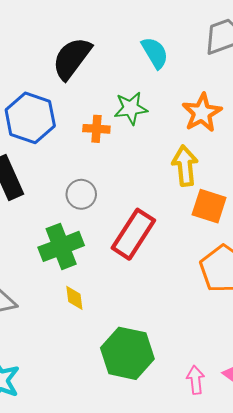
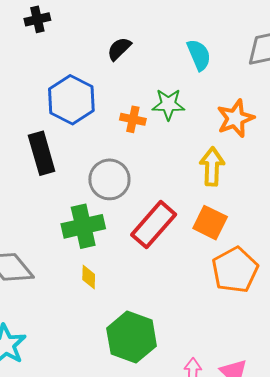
black semicircle: (72, 58) -> (119, 49), size x0.6
gray circle: (81, 194) -> (109, 179), size x1.4
orange square: (209, 206) -> (210, 223), moved

